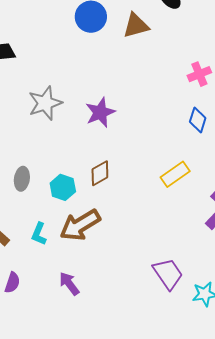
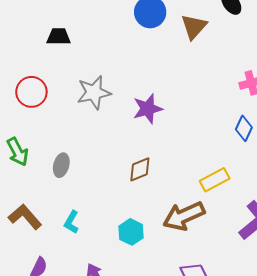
brown triangle: (136, 26) -> (194, 27), turned -40
cyan hexagon: (63, 187) -> (131, 232), moved
brown arrow: (80, 225) -> (184, 216), moved

